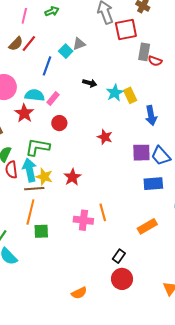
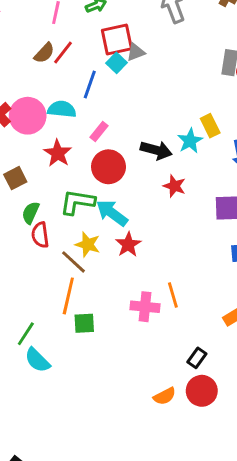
red square: (126, 29) -> (117, 40), moved
black arrow: (90, 83) -> (156, 150), moved, size x1.5
cyan star: (115, 93) -> (190, 141), moved
cyan semicircle: (35, 95) -> (62, 109), moved
red circle: (59, 123) -> (109, 167), size x1.5
cyan arrow: (30, 170) -> (112, 213), moved, turned -40
brown line: (34, 189) -> (73, 262), turned 48
orange semicircle: (79, 293) -> (165, 396), moved

